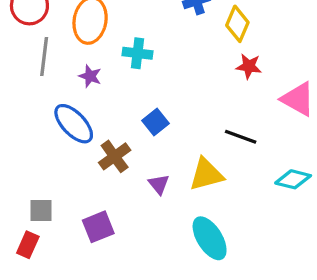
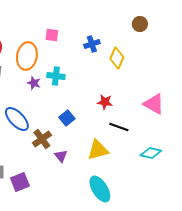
red star: (249, 66) -> (105, 102), moved
purple star: (90, 76) -> (34, 83), moved
purple triangle: (159, 184) -> (61, 156), moved
purple square: (98, 227) -> (20, 182), moved

